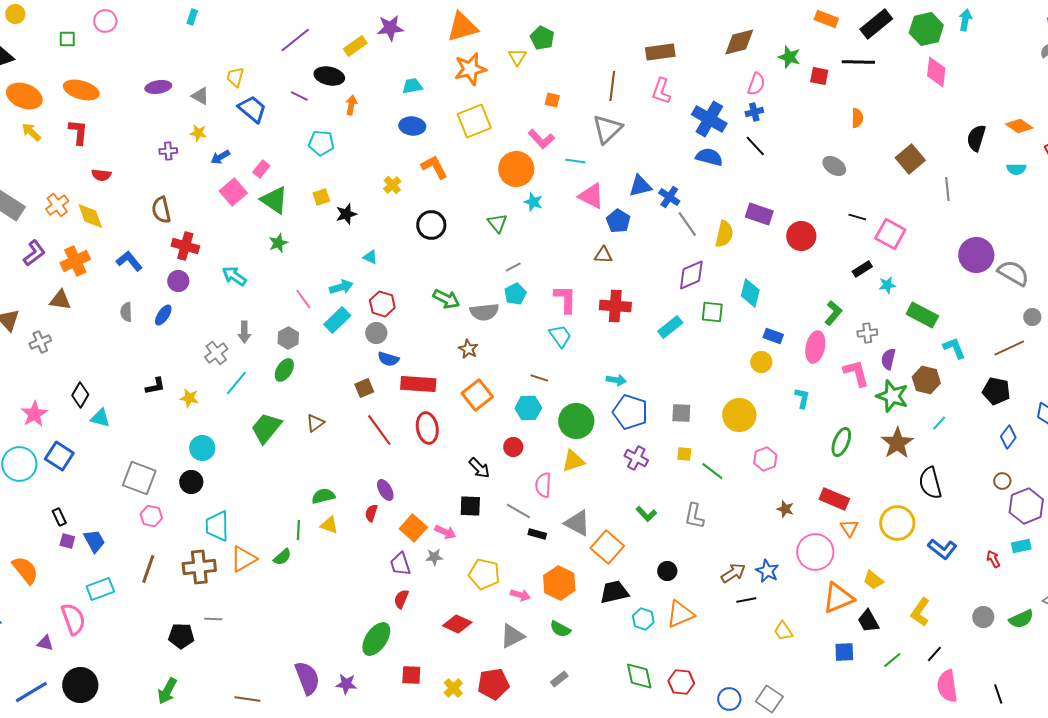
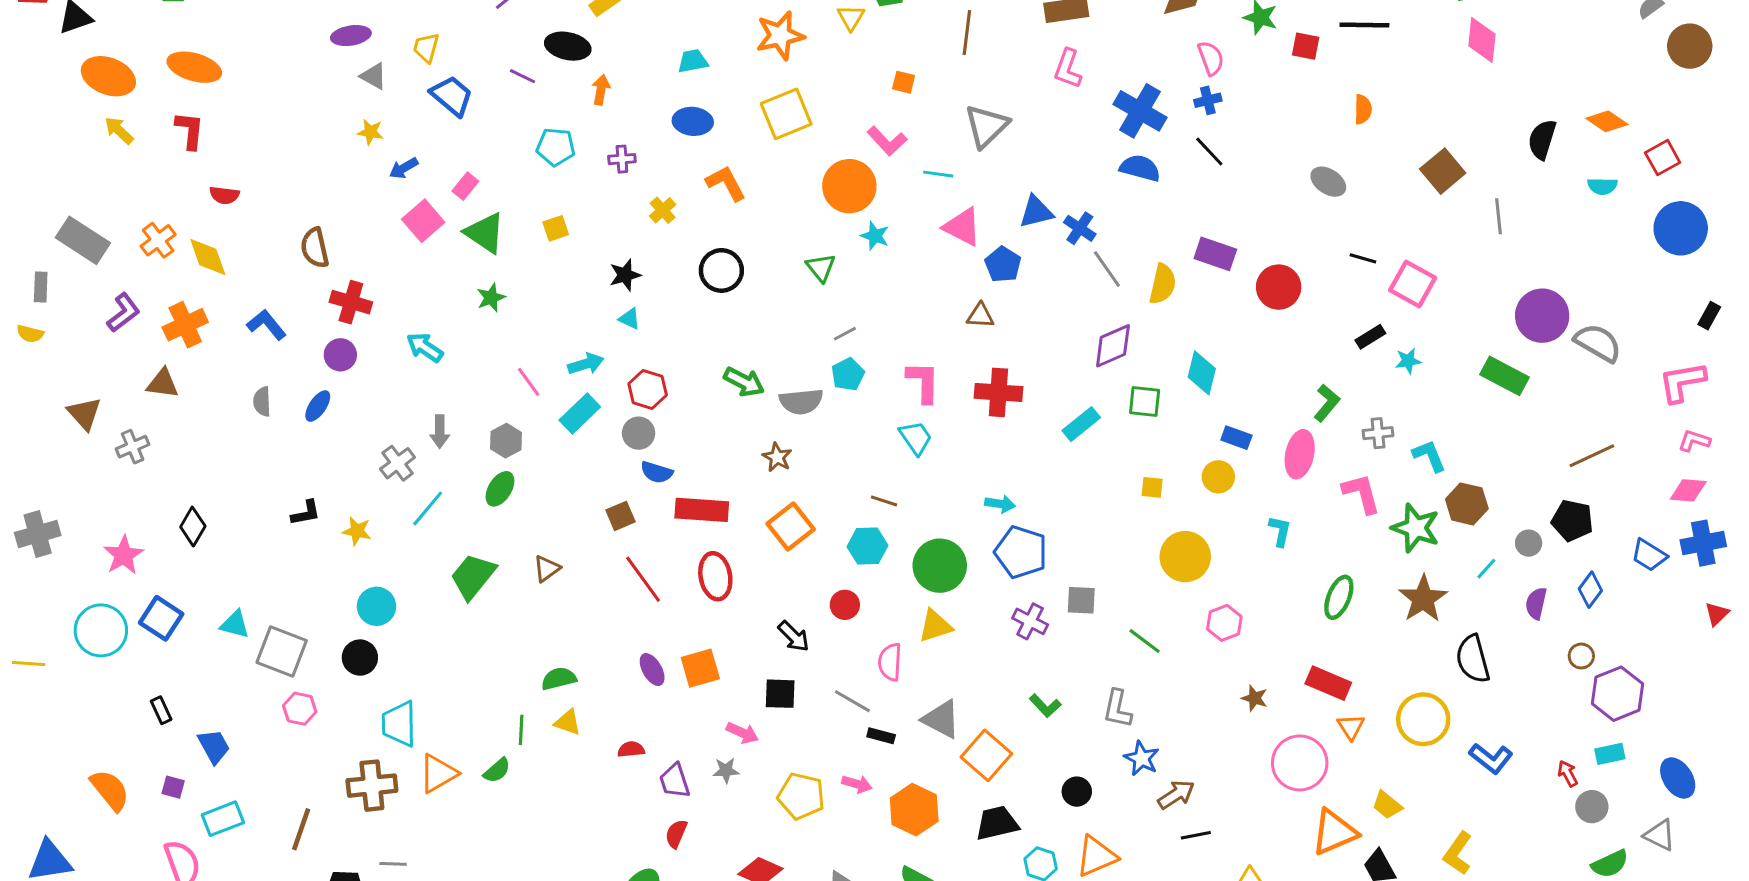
pink semicircle: (756, 84) -> (1211, 58), turned -40
brown line: (612, 86) -> (967, 33), moved
purple ellipse: (158, 87) -> (351, 36), moved
purple cross: (168, 151) -> (622, 159), moved
black star: (346, 214) -> (625, 275), moved
green rectangle: (922, 315) -> (1504, 376), moved
gray circle: (1032, 317) -> (1529, 543), moved
cyan L-shape: (954, 348) -> (1429, 456), moved
purple semicircle: (888, 359) -> (1536, 603), moved
gray square: (681, 413) -> (1081, 600), moved
cyan triangle: (100, 418) -> (235, 624), moved
yellow square: (684, 454) -> (1152, 487), moved
red semicircle: (371, 513) -> (631, 749), moved, turned 66
orange square: (413, 528) -> (700, 668), moved, turned 32
purple square: (67, 541) -> (173, 787), moved
brown line: (148, 569) -> (301, 829), moved
blue star: (767, 571) -> (1142, 758), moved
pink arrow: (520, 595) -> (857, 784), moved
gray circle: (983, 617) -> (1592, 807), moved

